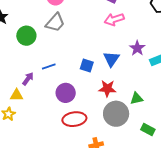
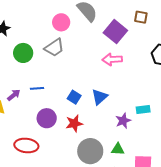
purple star: (137, 48) -> (123, 121), moved
red star: (107, 88) -> (74, 123), moved, turned -30
green triangle: (137, 98) -> (118, 149), moved
red ellipse: (74, 119) -> (26, 146), moved

